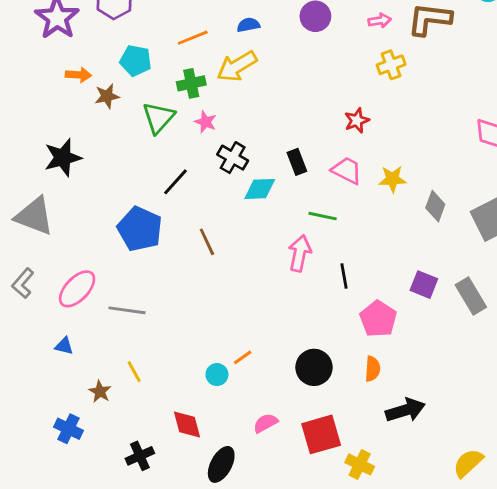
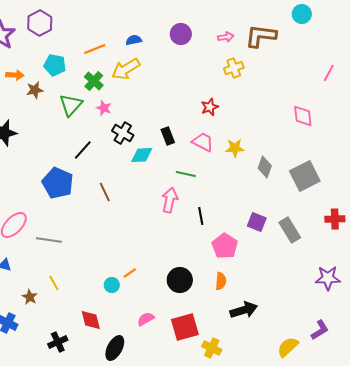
green cross: (191, 83) -> (94, 81), turned -36

